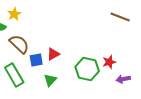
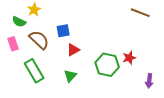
blue square: (36, 60) -> (63, 31), moved
purple arrow: (123, 79) -> (149, 81), moved, turned -72

